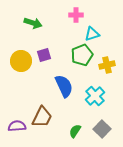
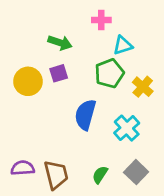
green arrow: (33, 23) -> (60, 43), moved
yellow cross: (107, 65) -> (143, 87), turned -35
blue semicircle: (64, 86) -> (85, 115), turned -140
brown trapezoid: (42, 117) -> (56, 175), moved, turned -40

